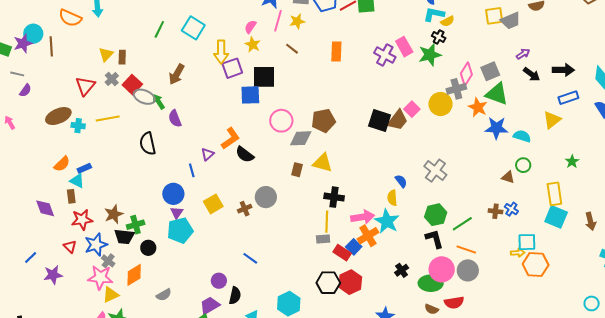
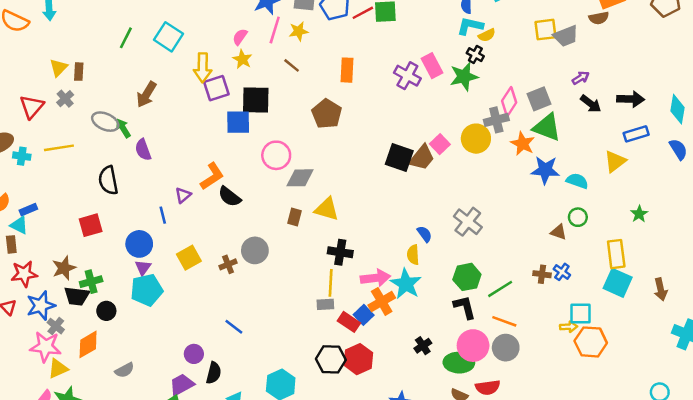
red square: (132, 85) -> (91, 225), moved, turned 30
brown pentagon: (323, 121) -> (327, 114), moved, turned -30

